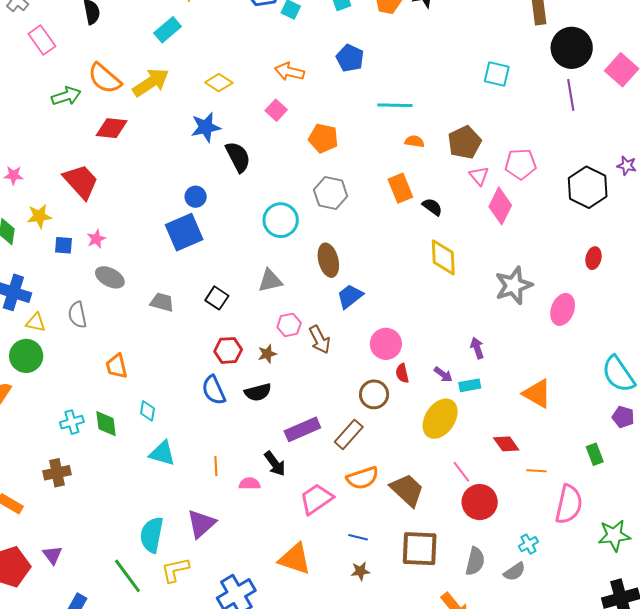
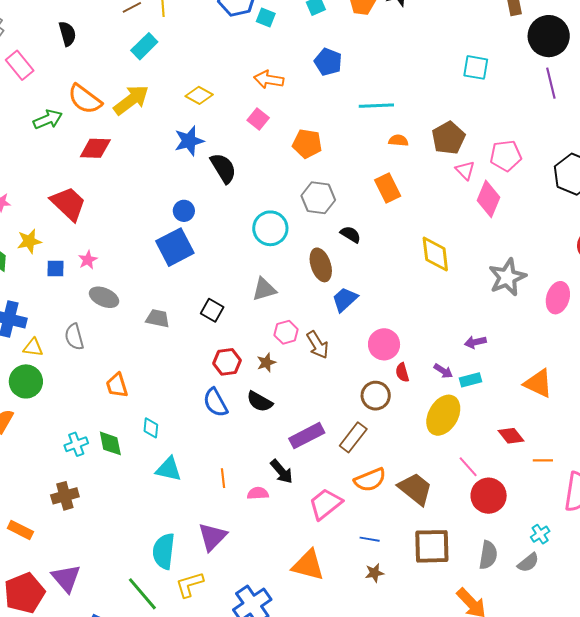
black semicircle: (432, 207) -> (351, 234), moved
purple arrow: (477, 348) -> (475, 342), turned -80
black semicircle: (258, 392) -> (260, 402), turned 48
purple triangle: (52, 555) -> (66, 578), size x1.5

